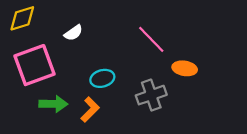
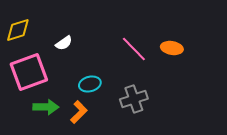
orange ellipse: (185, 68) -> (172, 48), moved

